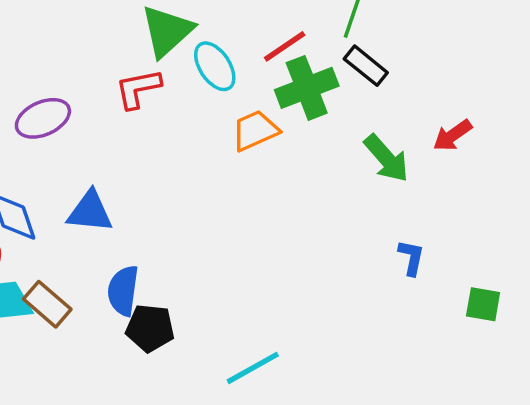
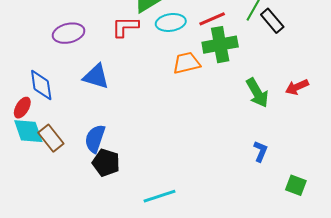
cyan ellipse: (215, 66) -> (171, 22), turned -76
black rectangle: (366, 66) -> (272, 21), moved
blue triangle: (90, 212) -> (96, 77), moved

